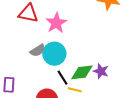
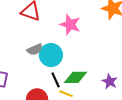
pink star: (56, 23) -> (70, 25), moved, turned -30
purple star: (101, 71) -> (110, 81), moved

